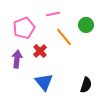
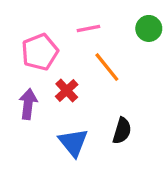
green circle: (86, 25) -> (149, 28), moved
black semicircle: (86, 85) -> (122, 131), moved

